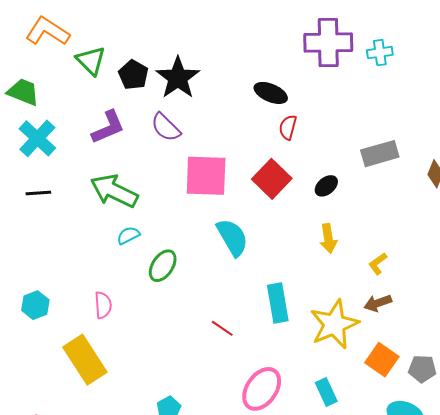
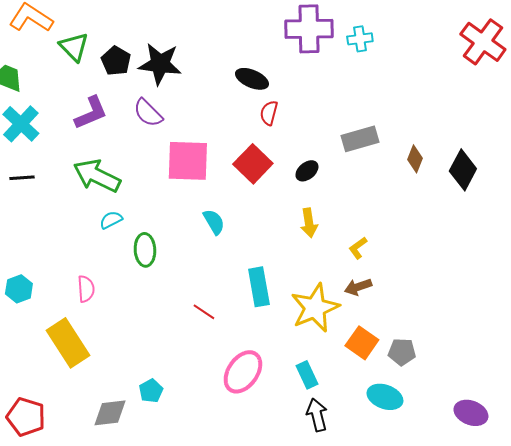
black star: (178, 78) -> (160, 64), turned -30
cyan semicircle: (232, 237) -> (214, 222), size x0.7
green ellipse: (163, 266) -> (145, 250), turned -36

